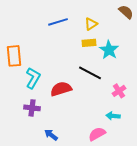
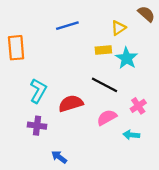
yellow triangle: (91, 24) -> (118, 28), moved
orange rectangle: (14, 56) -> (16, 48), moved
pink semicircle: (97, 134) -> (107, 117), moved

